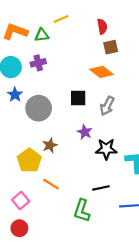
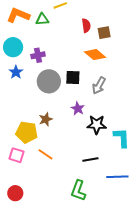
red semicircle: (102, 26) -> (86, 26), moved
purple cross: (38, 63) -> (38, 55), moved
gray circle: (39, 108) -> (49, 81), moved
yellow pentagon: (29, 160) -> (27, 132), turned -30
pink square: (21, 201) -> (16, 155), moved, turned -35
green L-shape: (82, 211) -> (78, 191), moved

